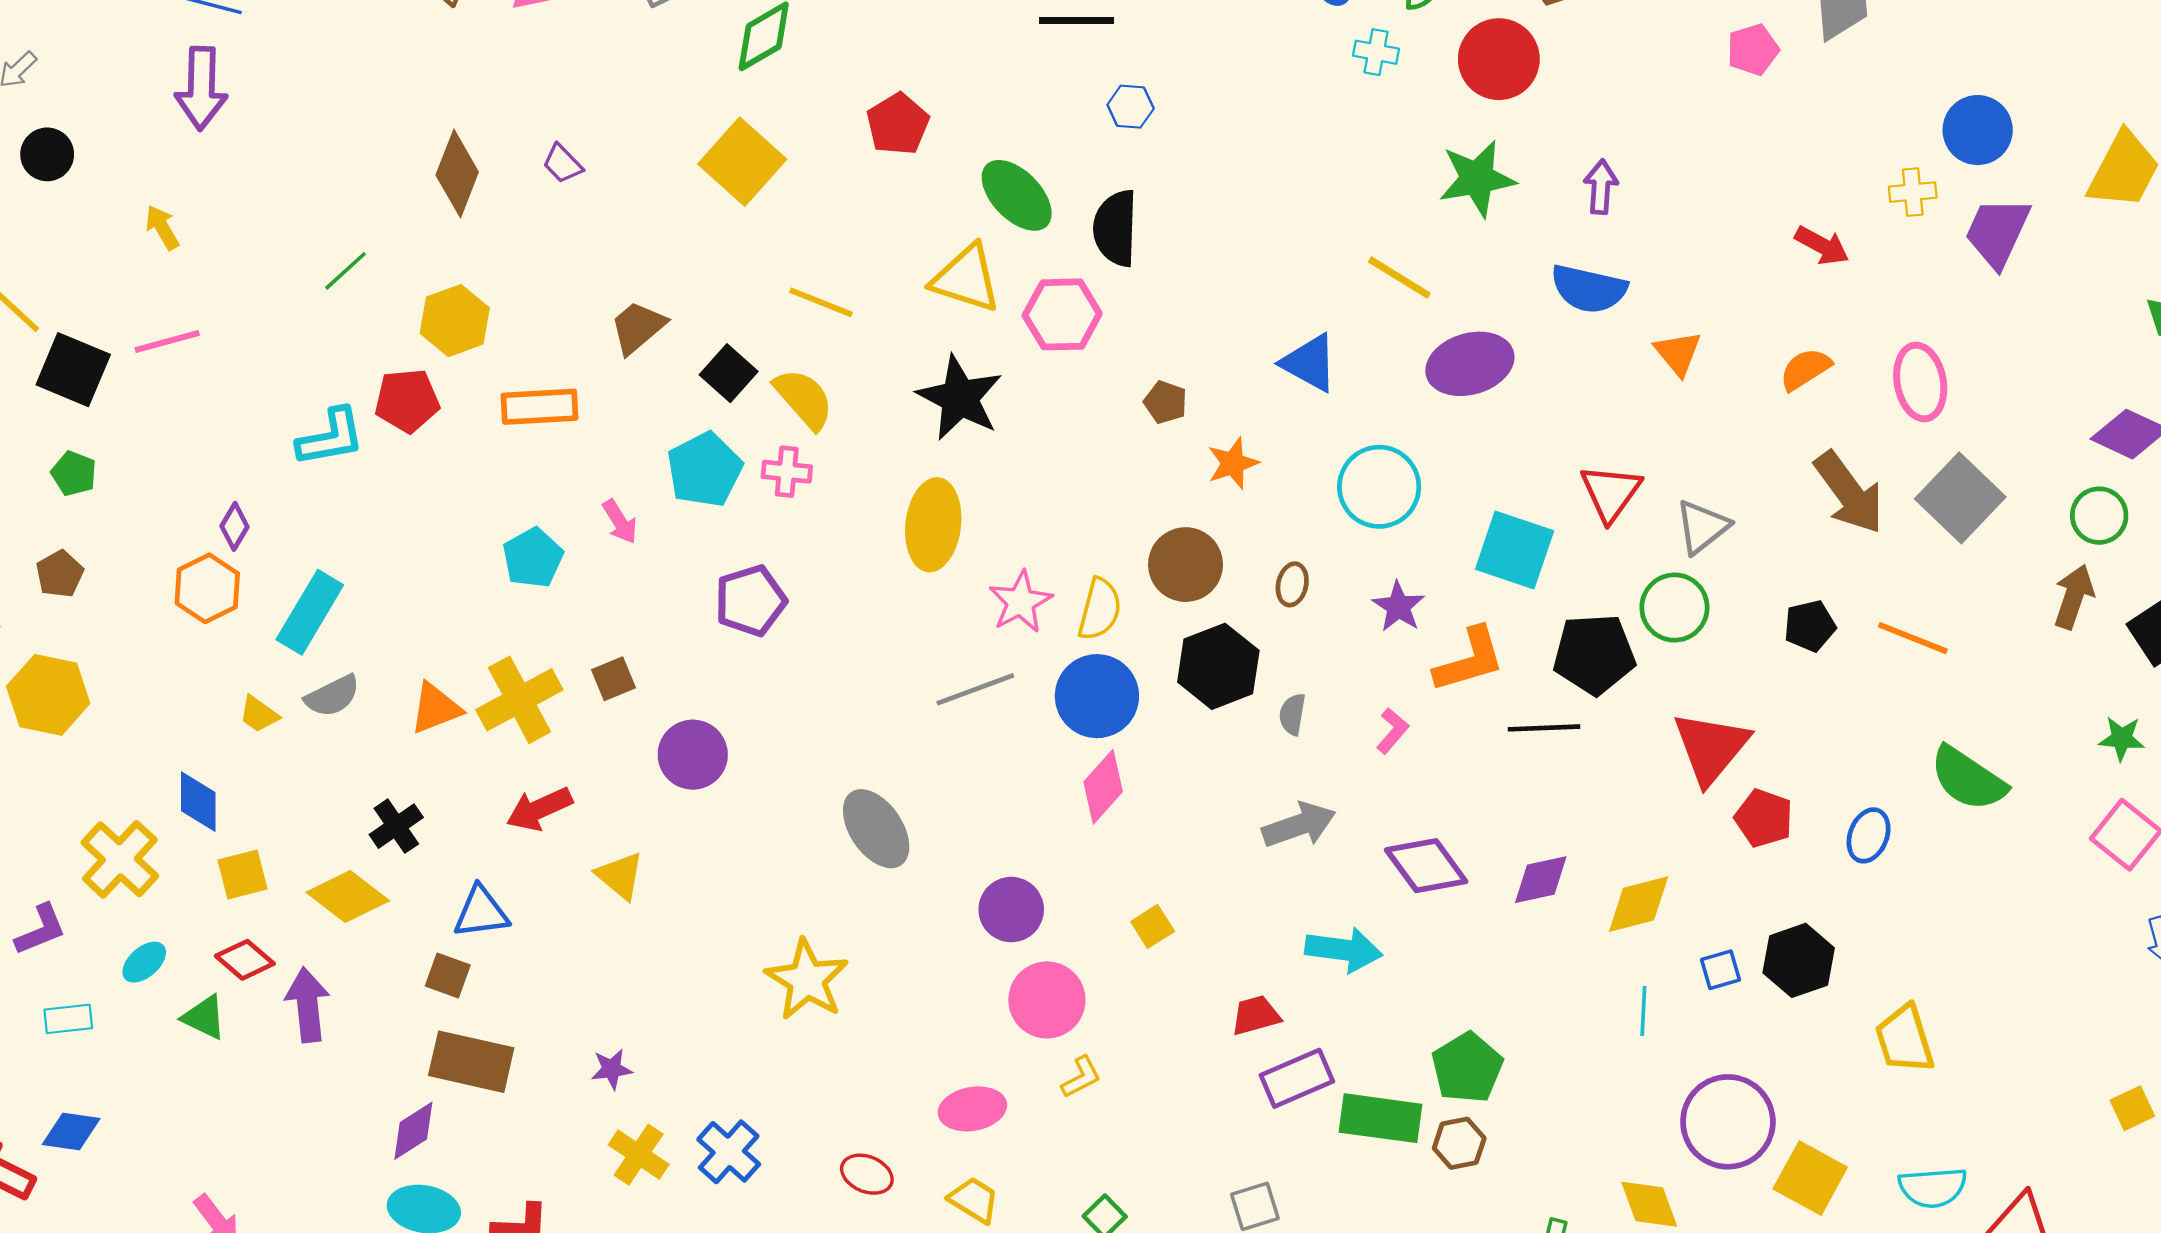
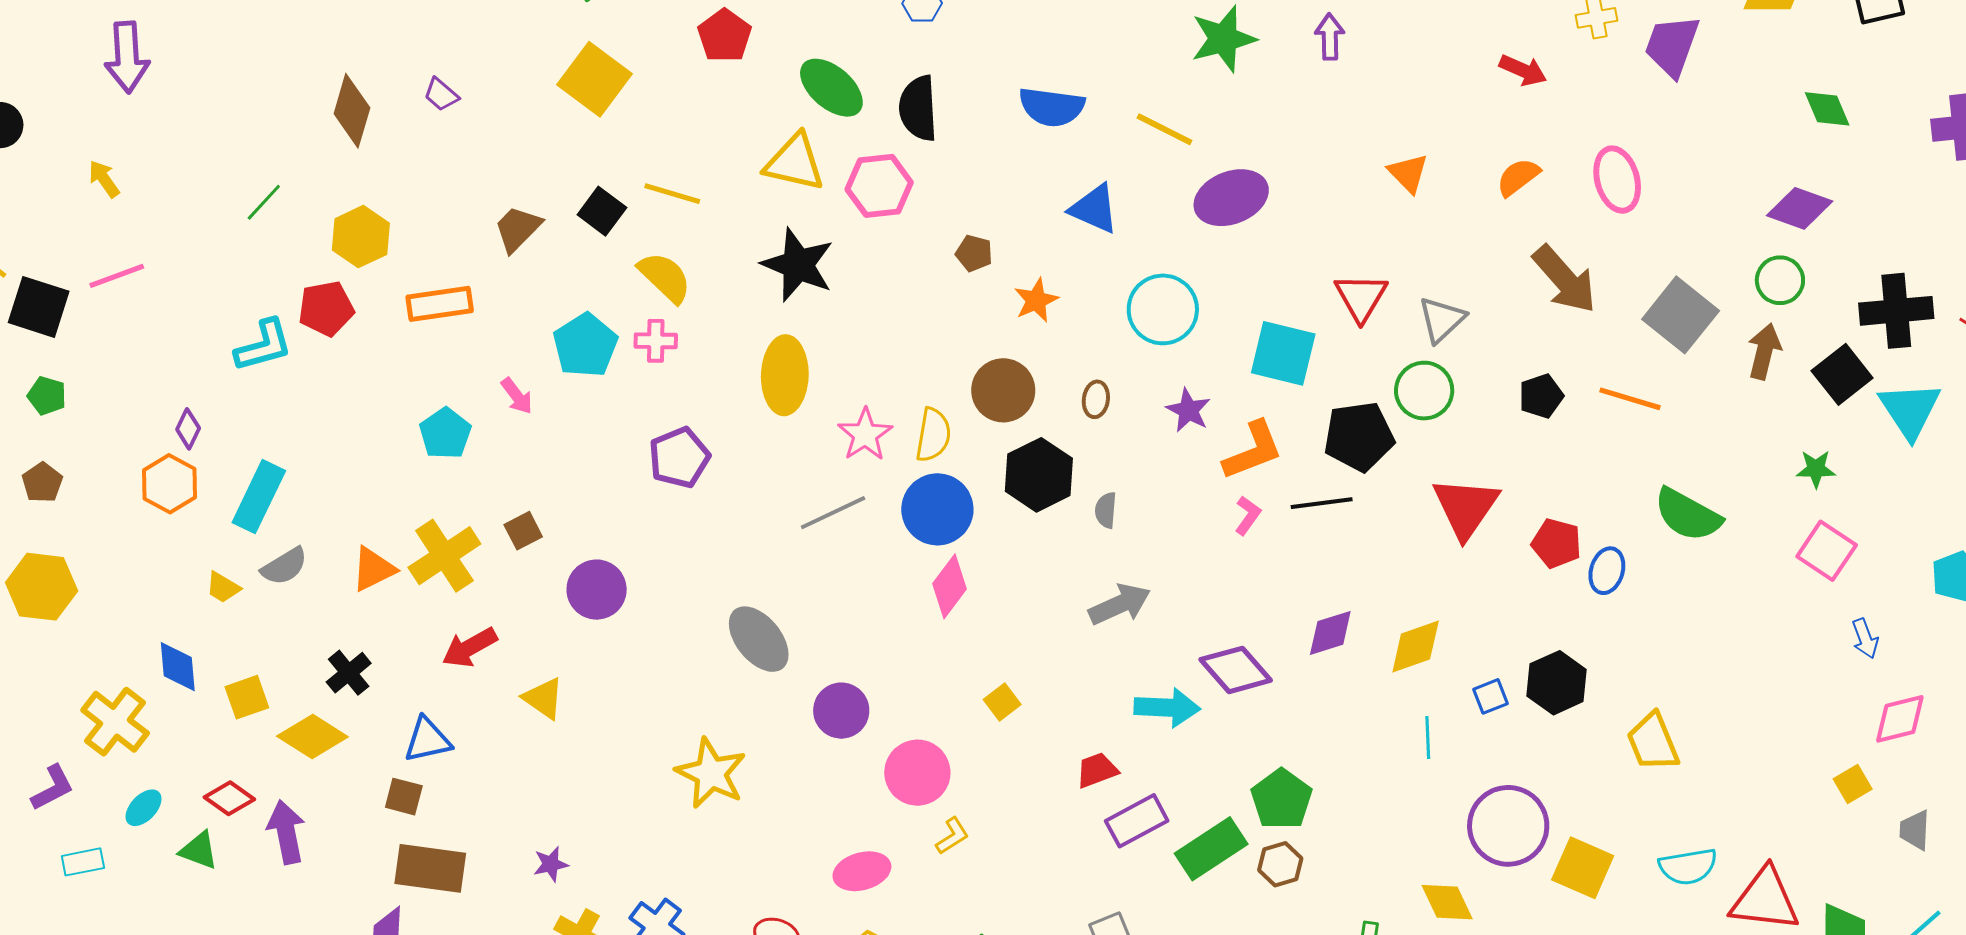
blue semicircle: (1589, 289) -> (1052, 107), moved
black square: (729, 373) -> (602, 211), moved
gray square: (1960, 498) -> (1681, 315), moved
purple pentagon: (751, 601) -> (679, 458), moved
pink L-shape: (1393, 731) -> (1248, 515), moved
red pentagon: (1764, 818) -> (1557, 543), moved
purple diamond: (1426, 866) -> (1236, 670), moved
yellow square: (243, 875) -> (247, 697), moved
purple circle: (1011, 910) -> (841, 711), moved
green rectangle: (1380, 1118) -> (1211, 849), turned -36

